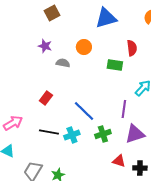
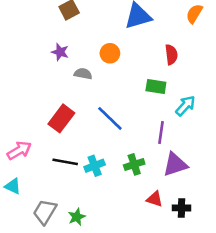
green rectangle: (115, 65) -> (156, 87), moved
red rectangle: (46, 98) -> (61, 118), size x1.5
blue line: (84, 111) -> (110, 118), moved

